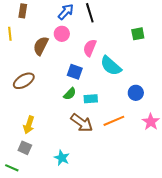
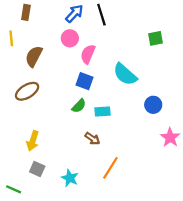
brown semicircle: (41, 46) -> (34, 56), moved
pink semicircle: (90, 48) -> (88, 54), moved
orange line: (114, 121) -> (110, 168), moved, turned -35
brown arrow: (82, 123) -> (92, 139), size x0.6
gray square: (25, 148) -> (37, 169), moved

